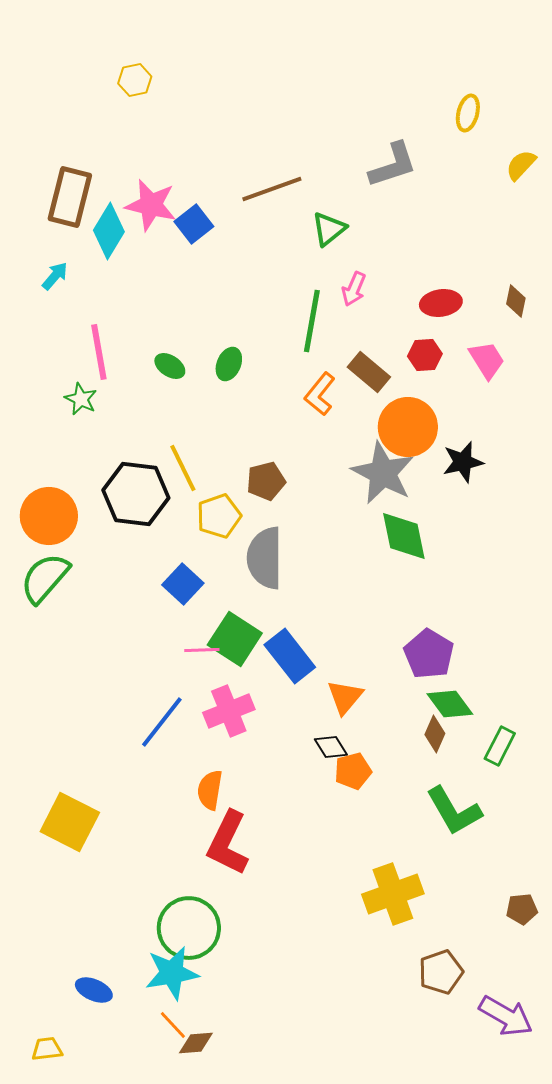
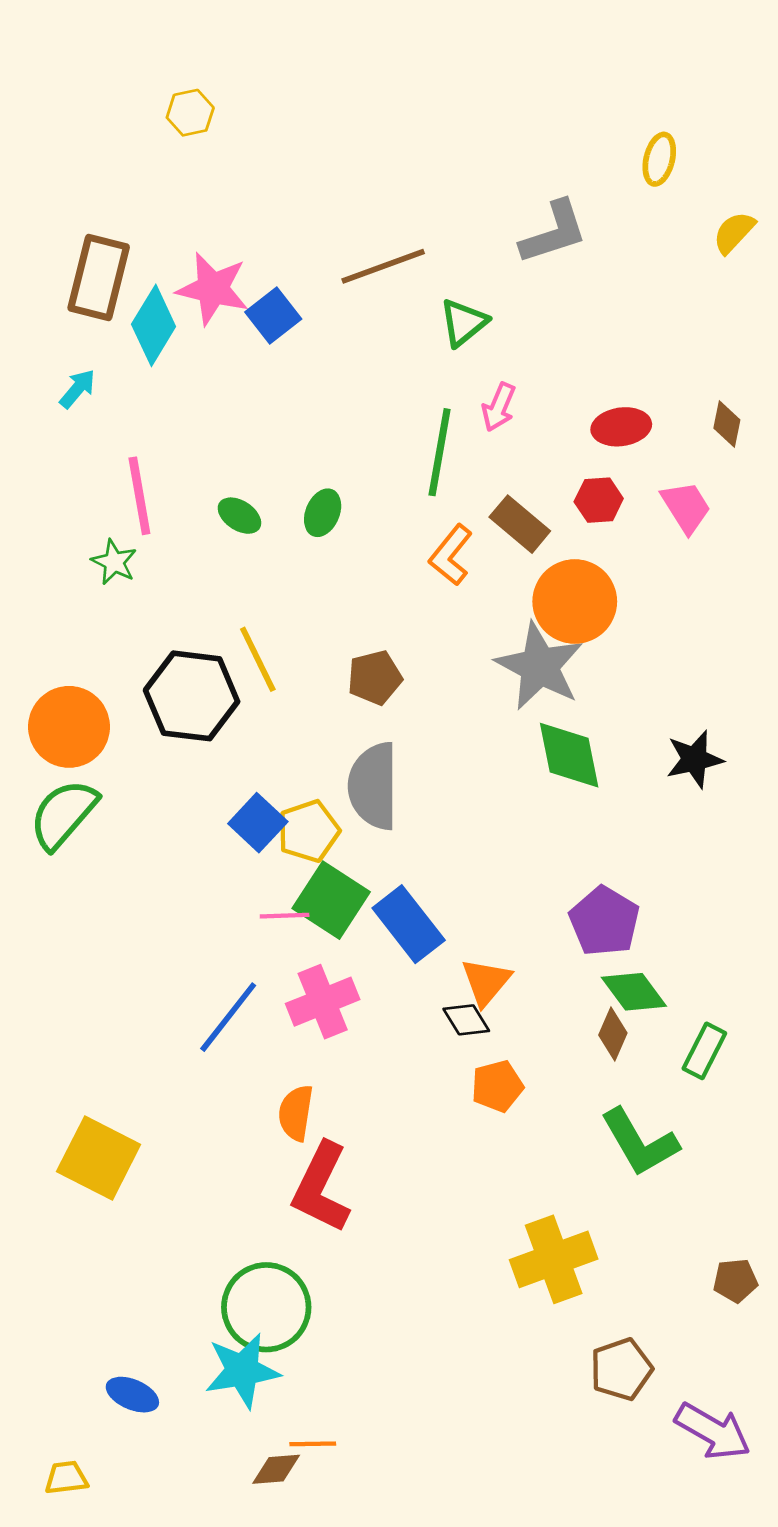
black star: (463, 462) -> (694, 759), moved
yellow pentagon: (219, 516) -> (309, 831), moved
black diamond: (331, 747) -> (466, 1020), moved
orange line: (173, 1025) -> (313, 1444), moved, turned -48

